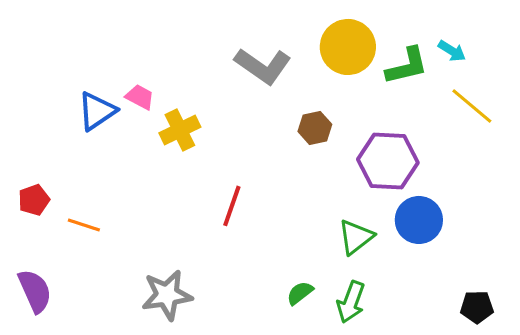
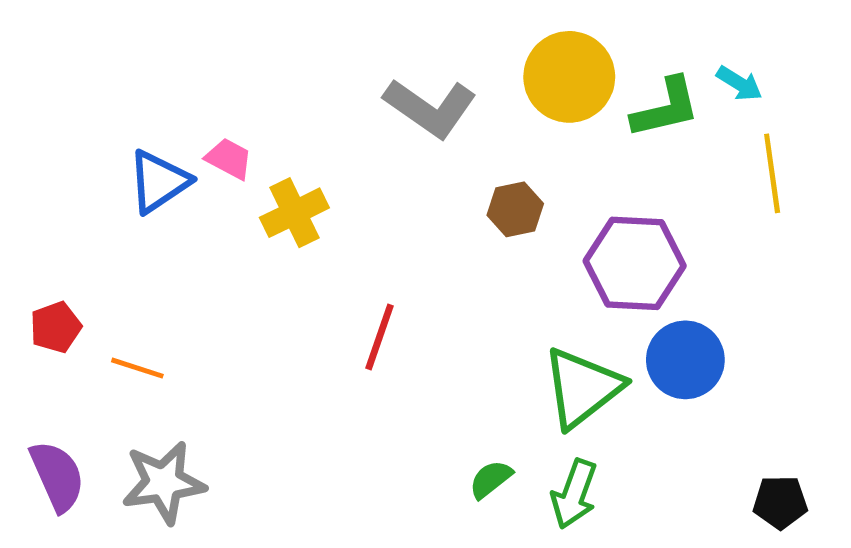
yellow line: (472, 106) -> (772, 173), turned 42
green triangle: (356, 237) -> (582, 388), size x1.4
gray star: (167, 295) -> (164, 483), moved

